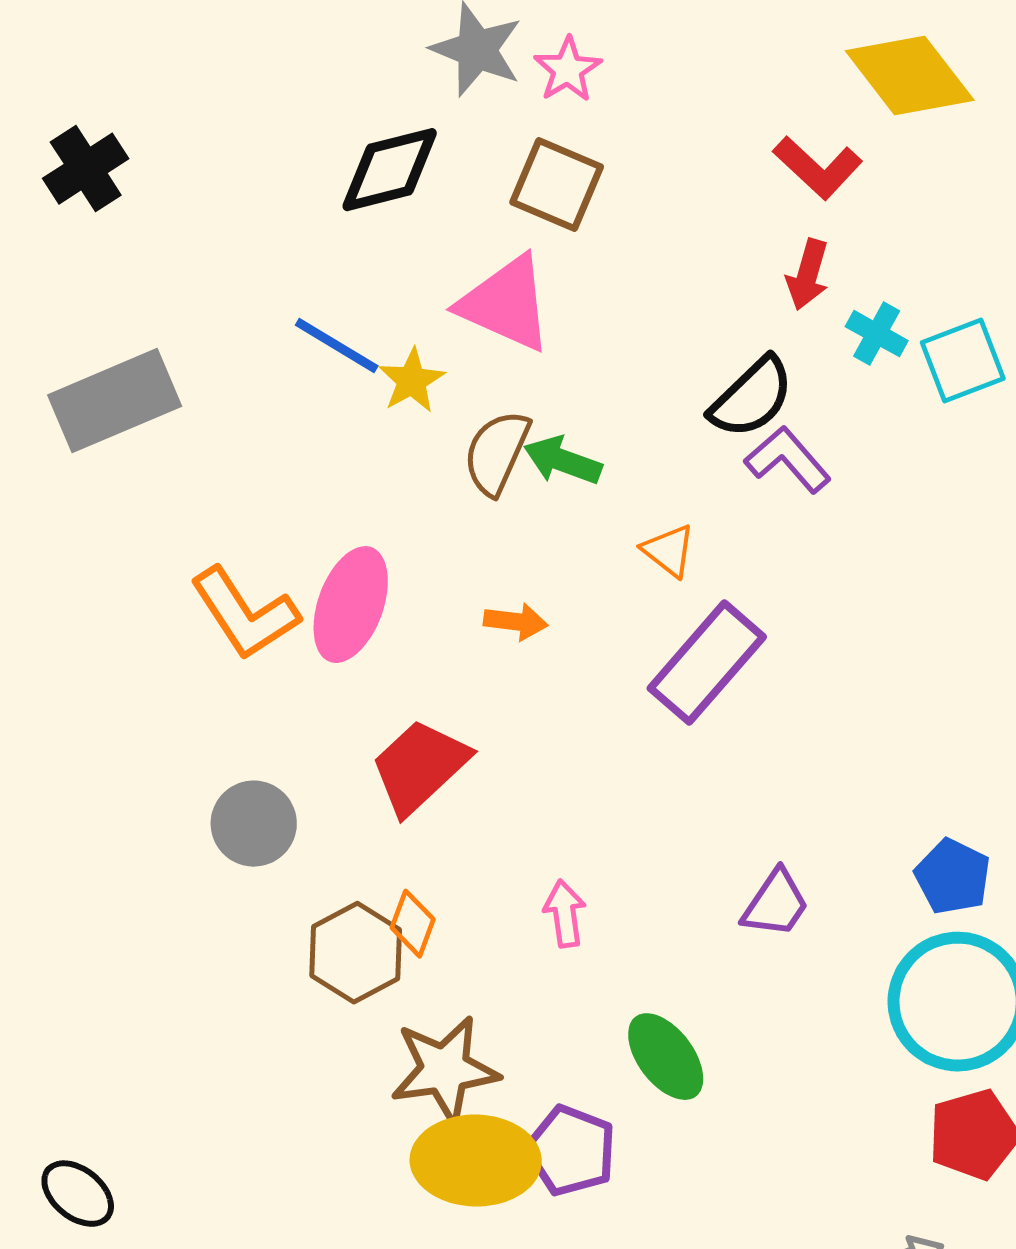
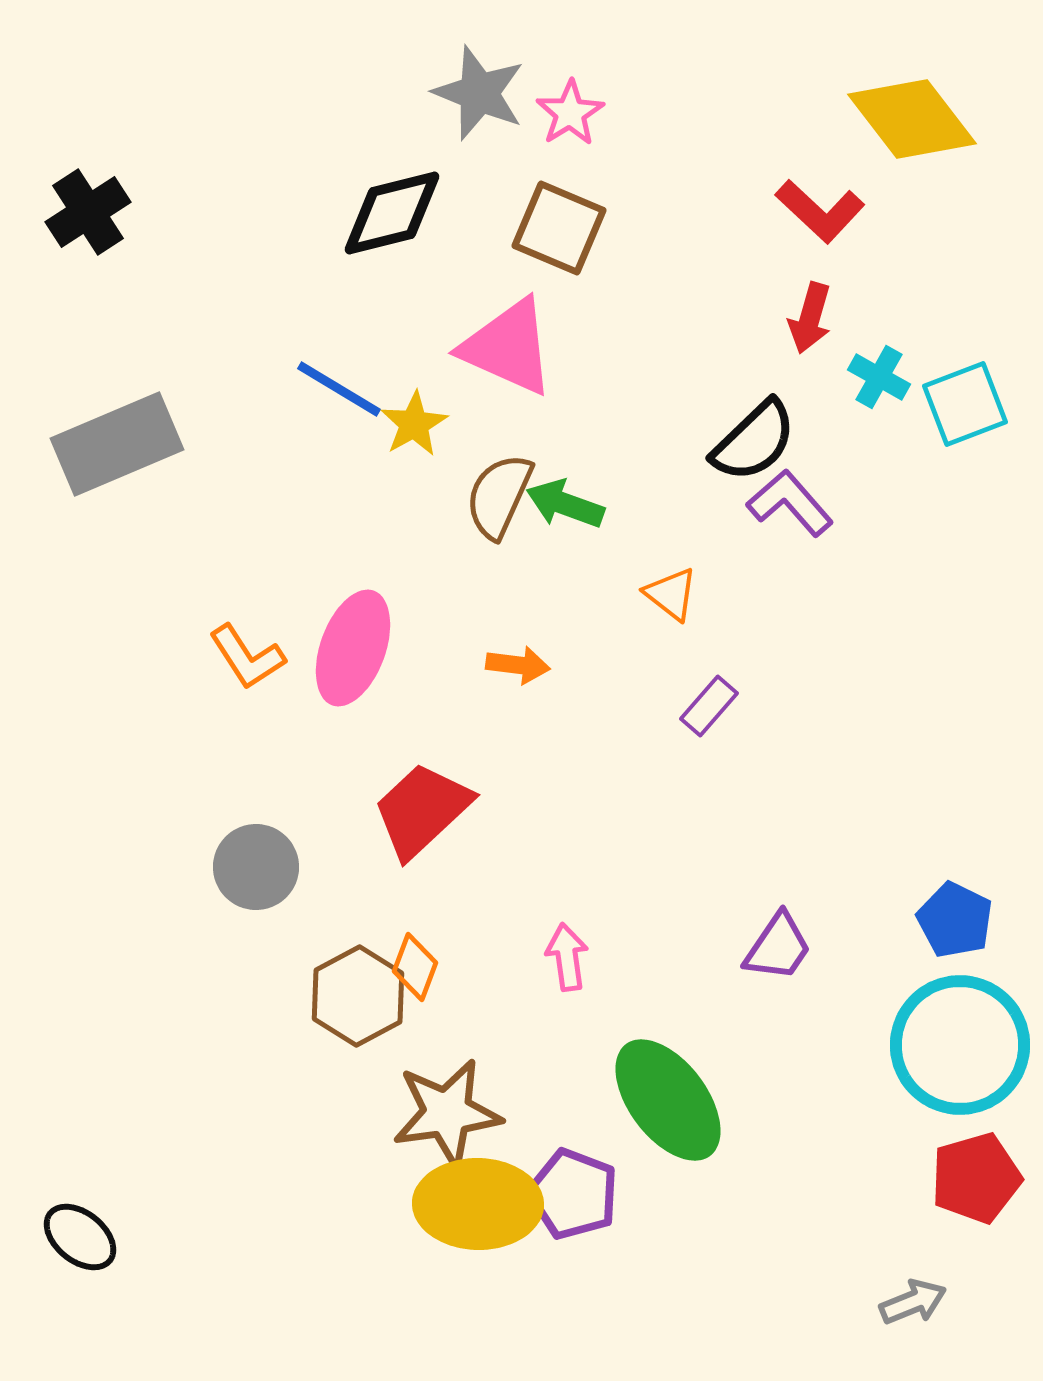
orange L-shape: (245, 614) -> (247, 657), size x0.7
purple rectangle: (707, 663) -> (709, 706), size x0.5
green ellipse: (666, 1057) -> (668, 1100), size x1.4

